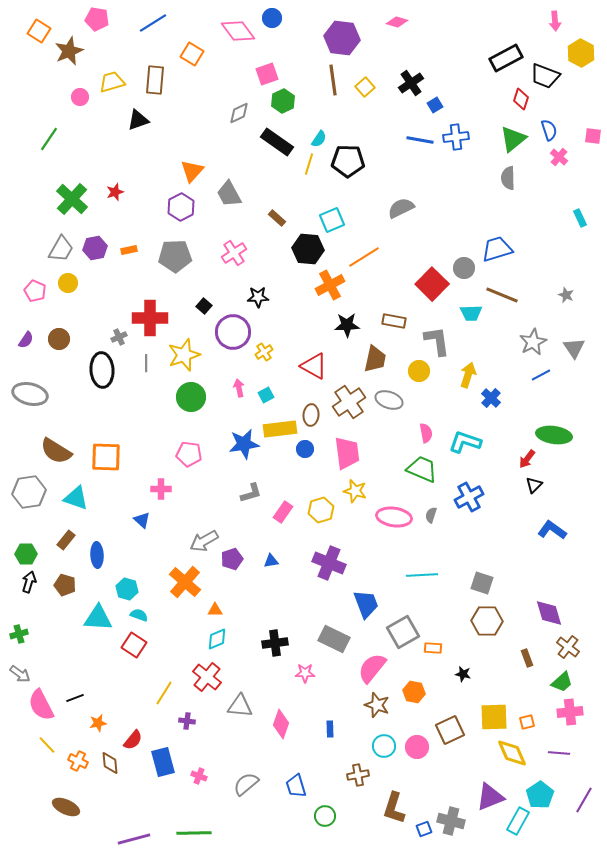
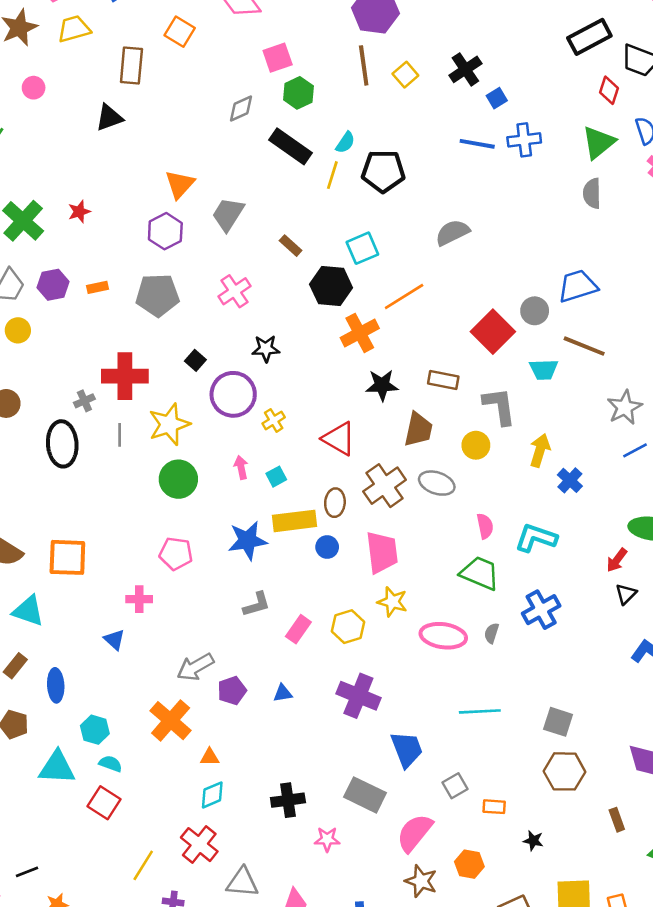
yellow trapezoid: (112, 82) -> (74, 29), moved
gray trapezoid: (229, 194) -> (228, 214), turned 60
gray square: (403, 632) -> (455, 786), size x0.6

